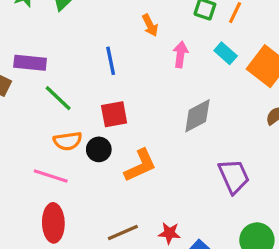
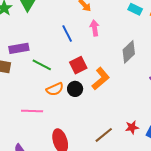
pink arrow: (180, 54) -> (95, 28), moved
orange L-shape: (140, 165) -> (101, 79), moved
pink line: (51, 176) -> (32, 111), moved

